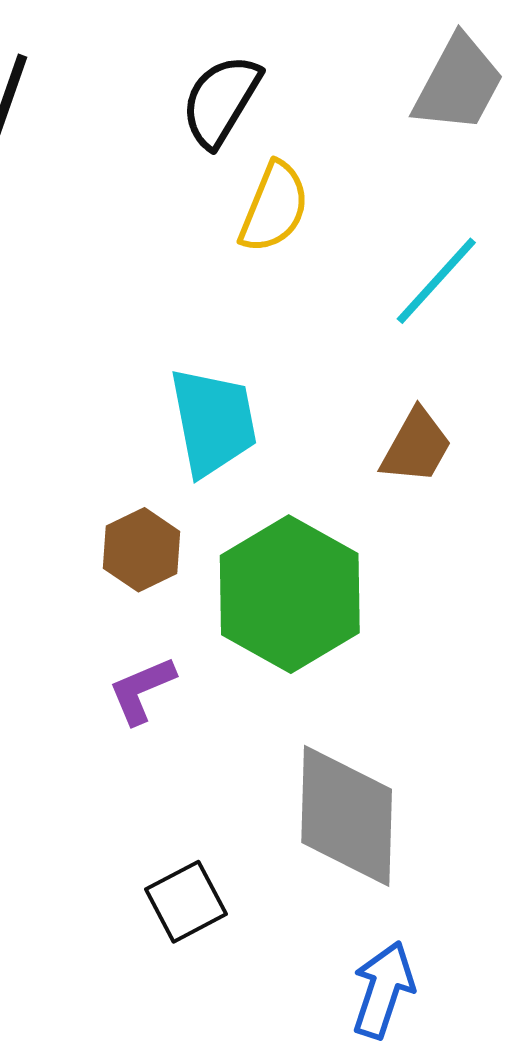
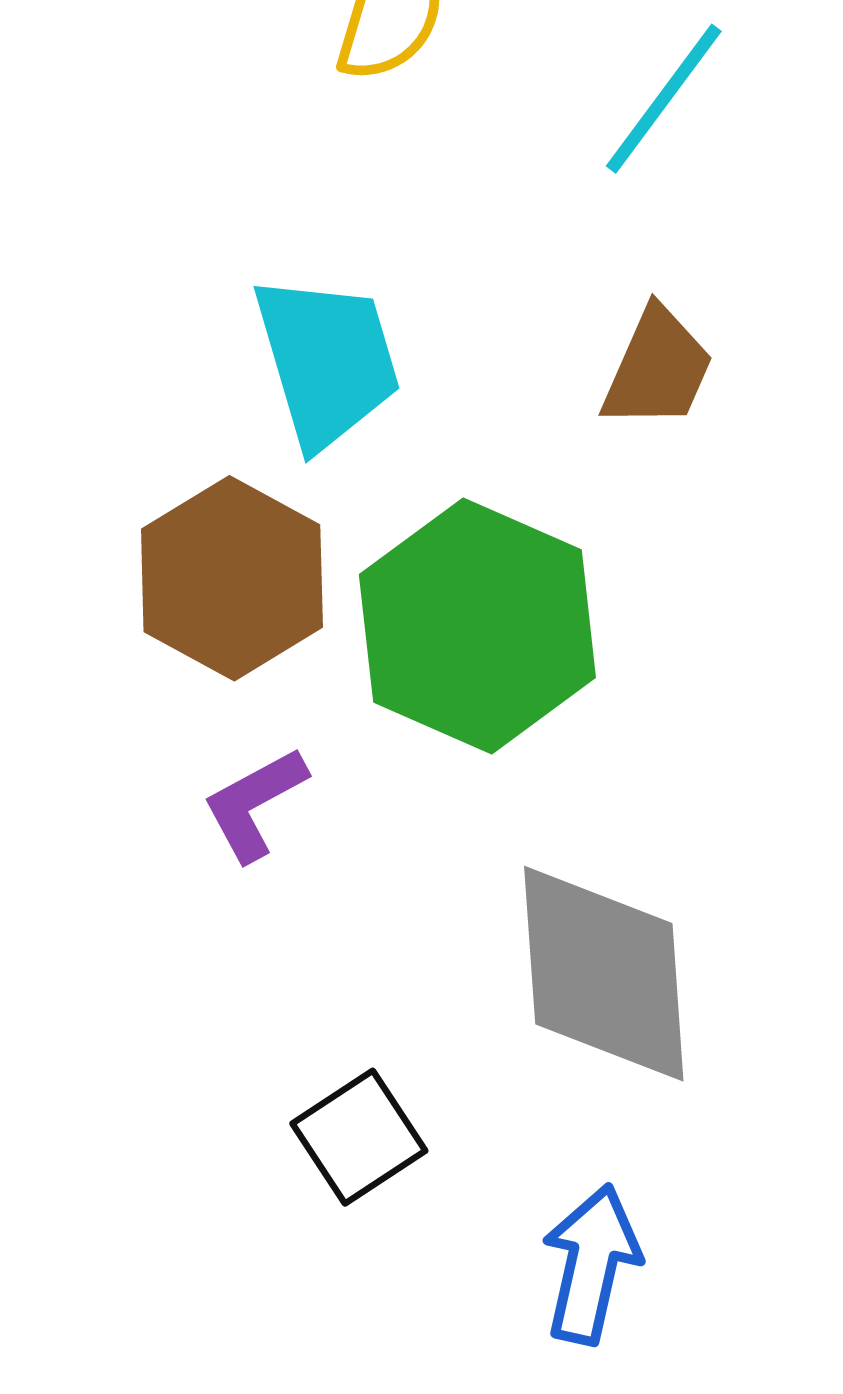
brown hexagon: (142, 550) -> (232, 578), size x1.5
blue arrow: (383, 990) -> (591, 1264), moved

